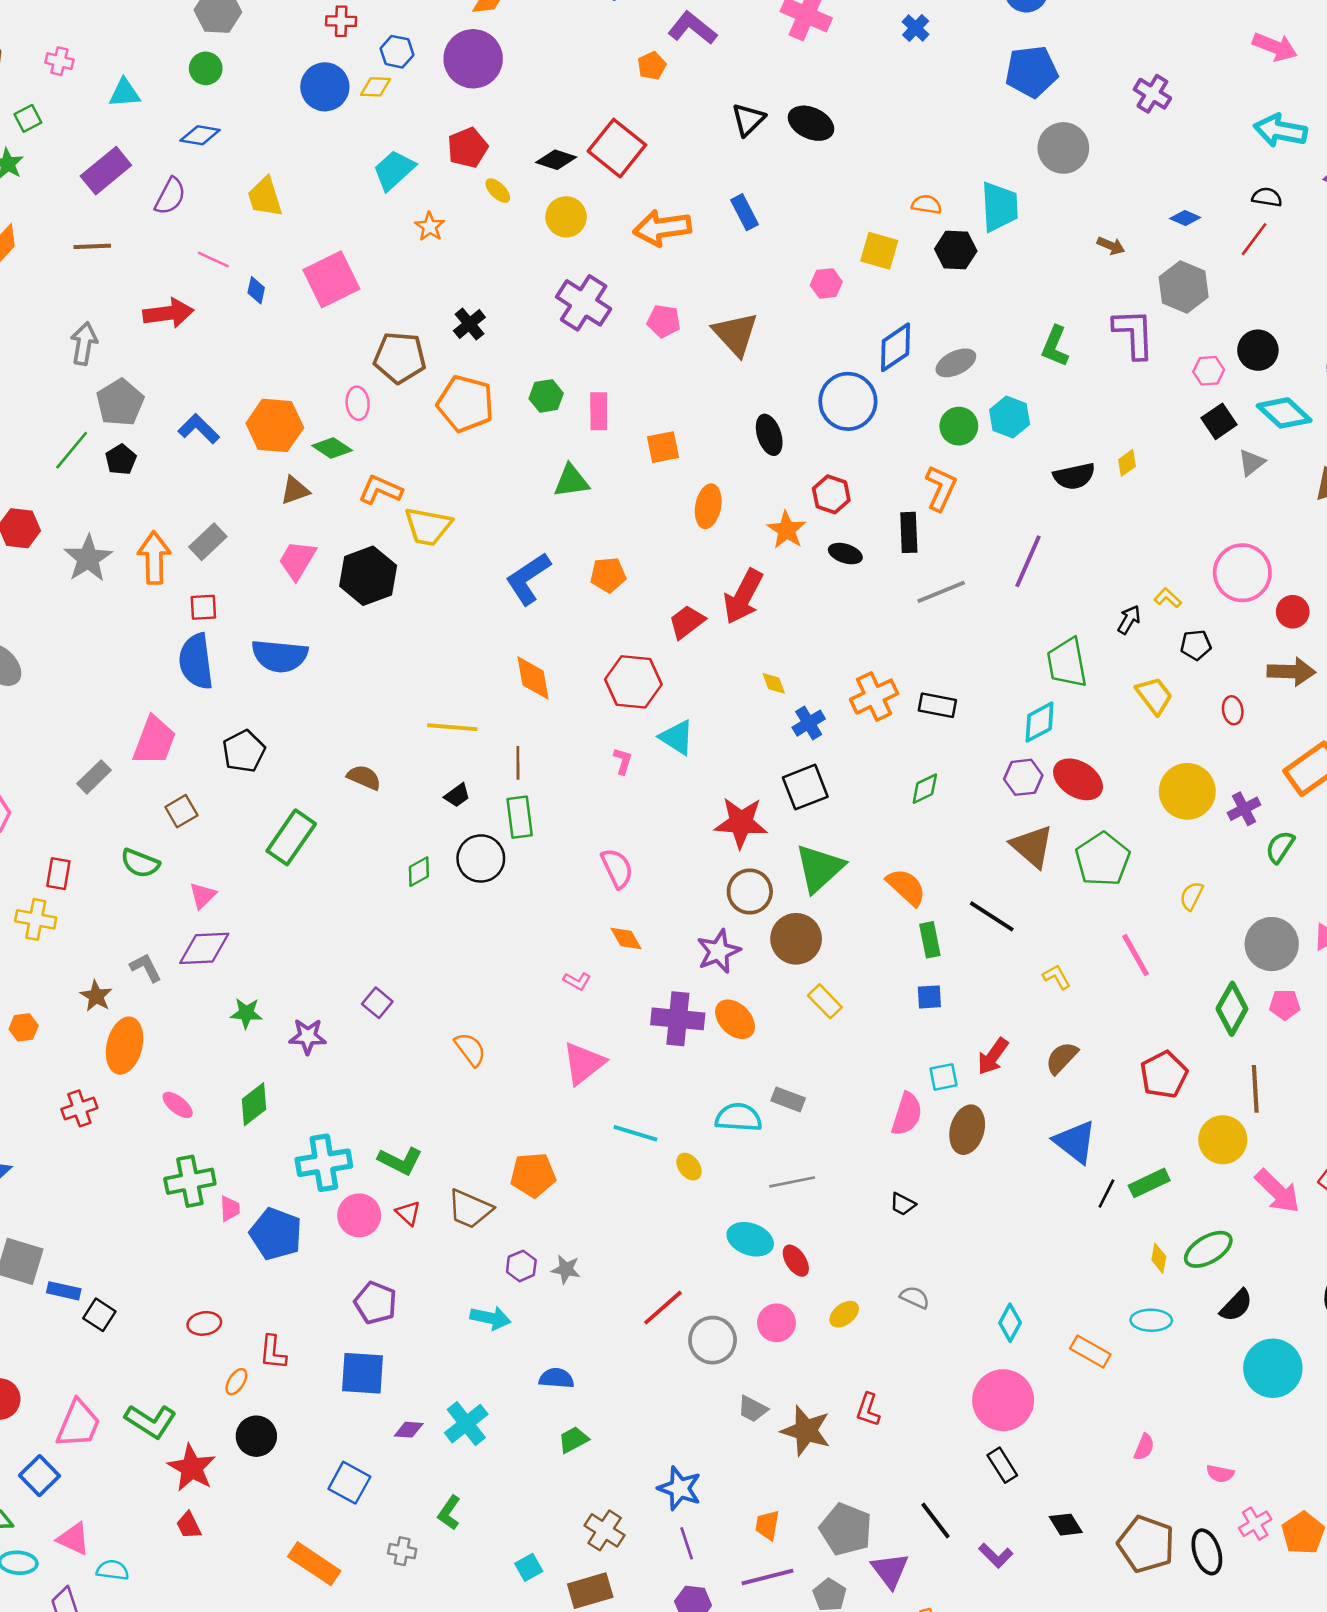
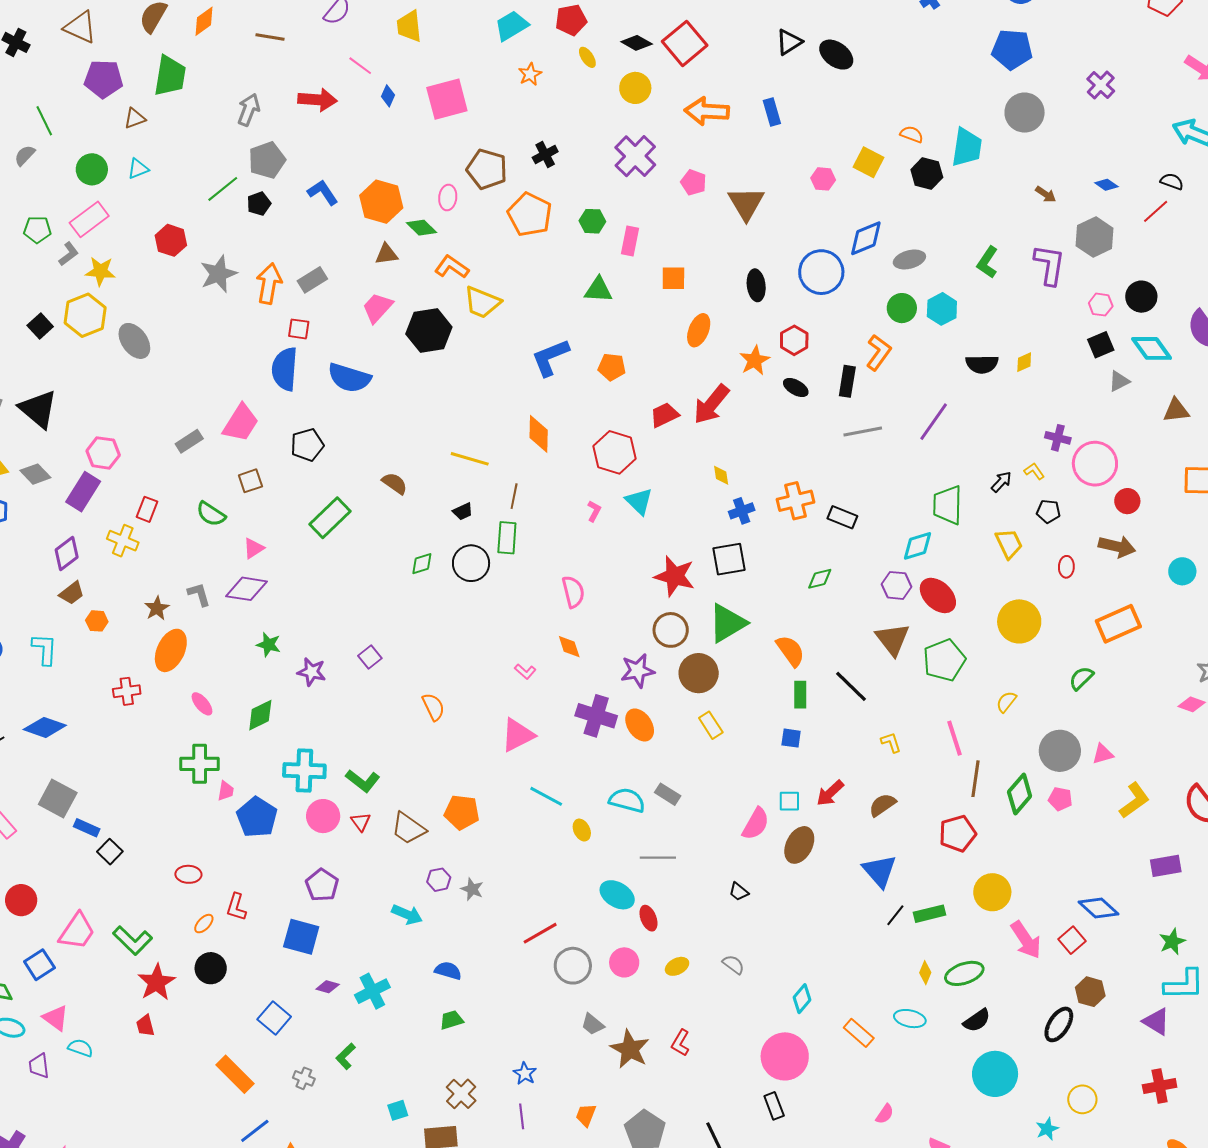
purple cross: (1244, 809) -> (1058, 438), moved, turned 30
brown line: (1255, 1089) -> (976, 779), moved
blue star: (680, 1488) -> (525, 1073), size x0.7

